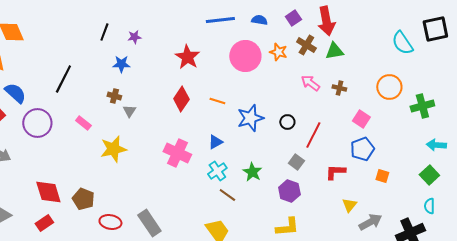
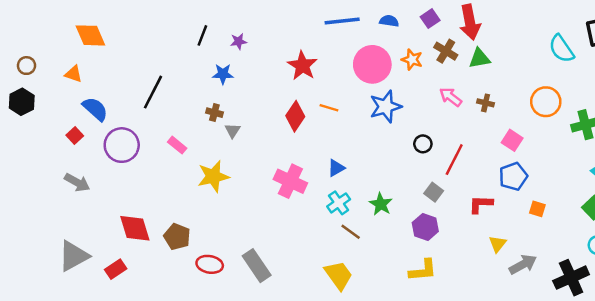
orange line: (217, 101) -> (329, 108), moved
blue star: (250, 118) -> (386, 107), moved
red rectangle: (44, 223) -> (116, 269), moved

